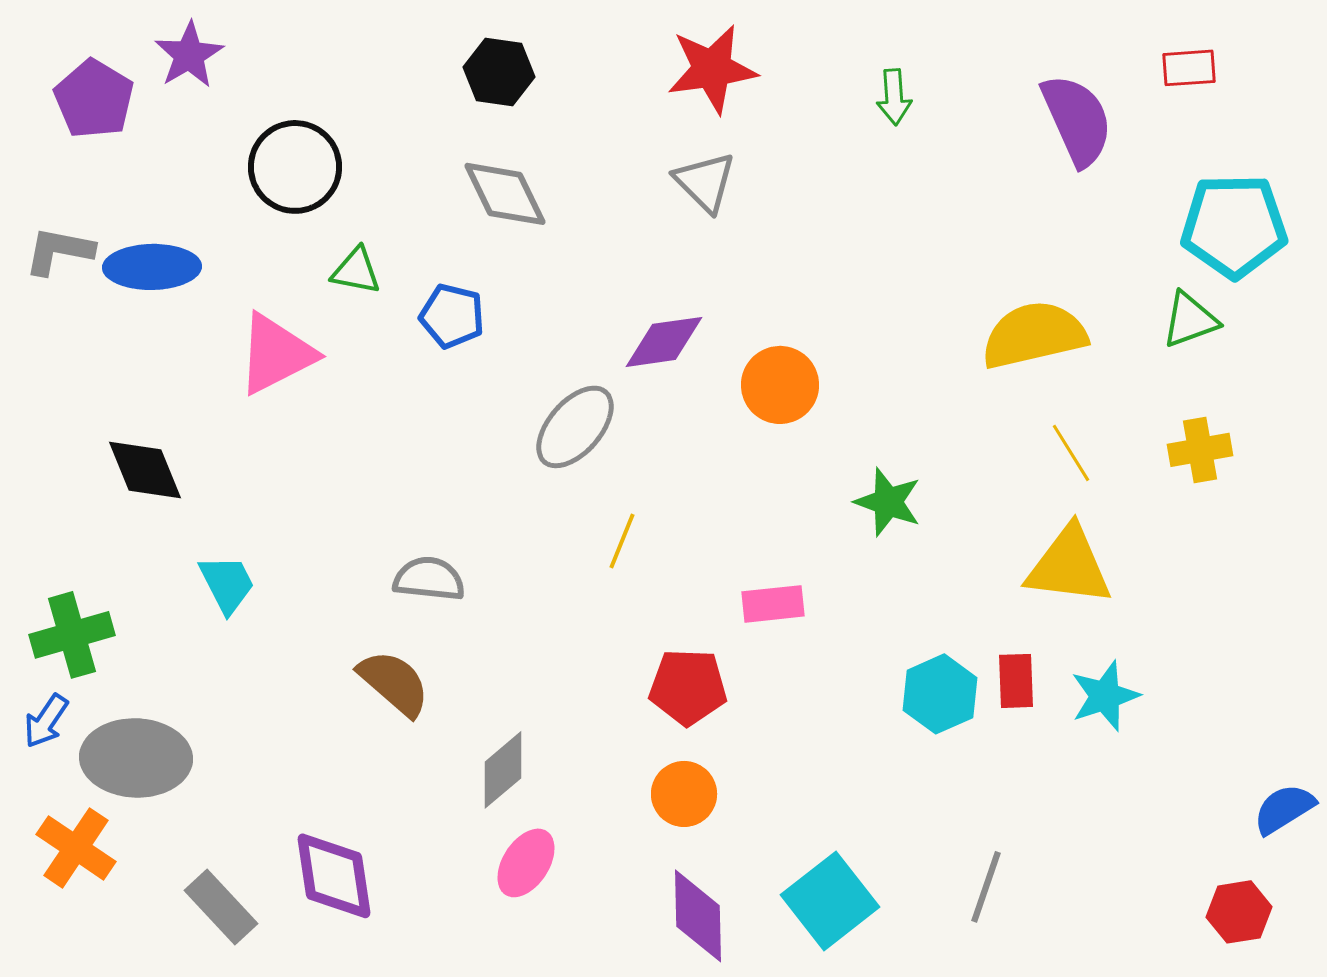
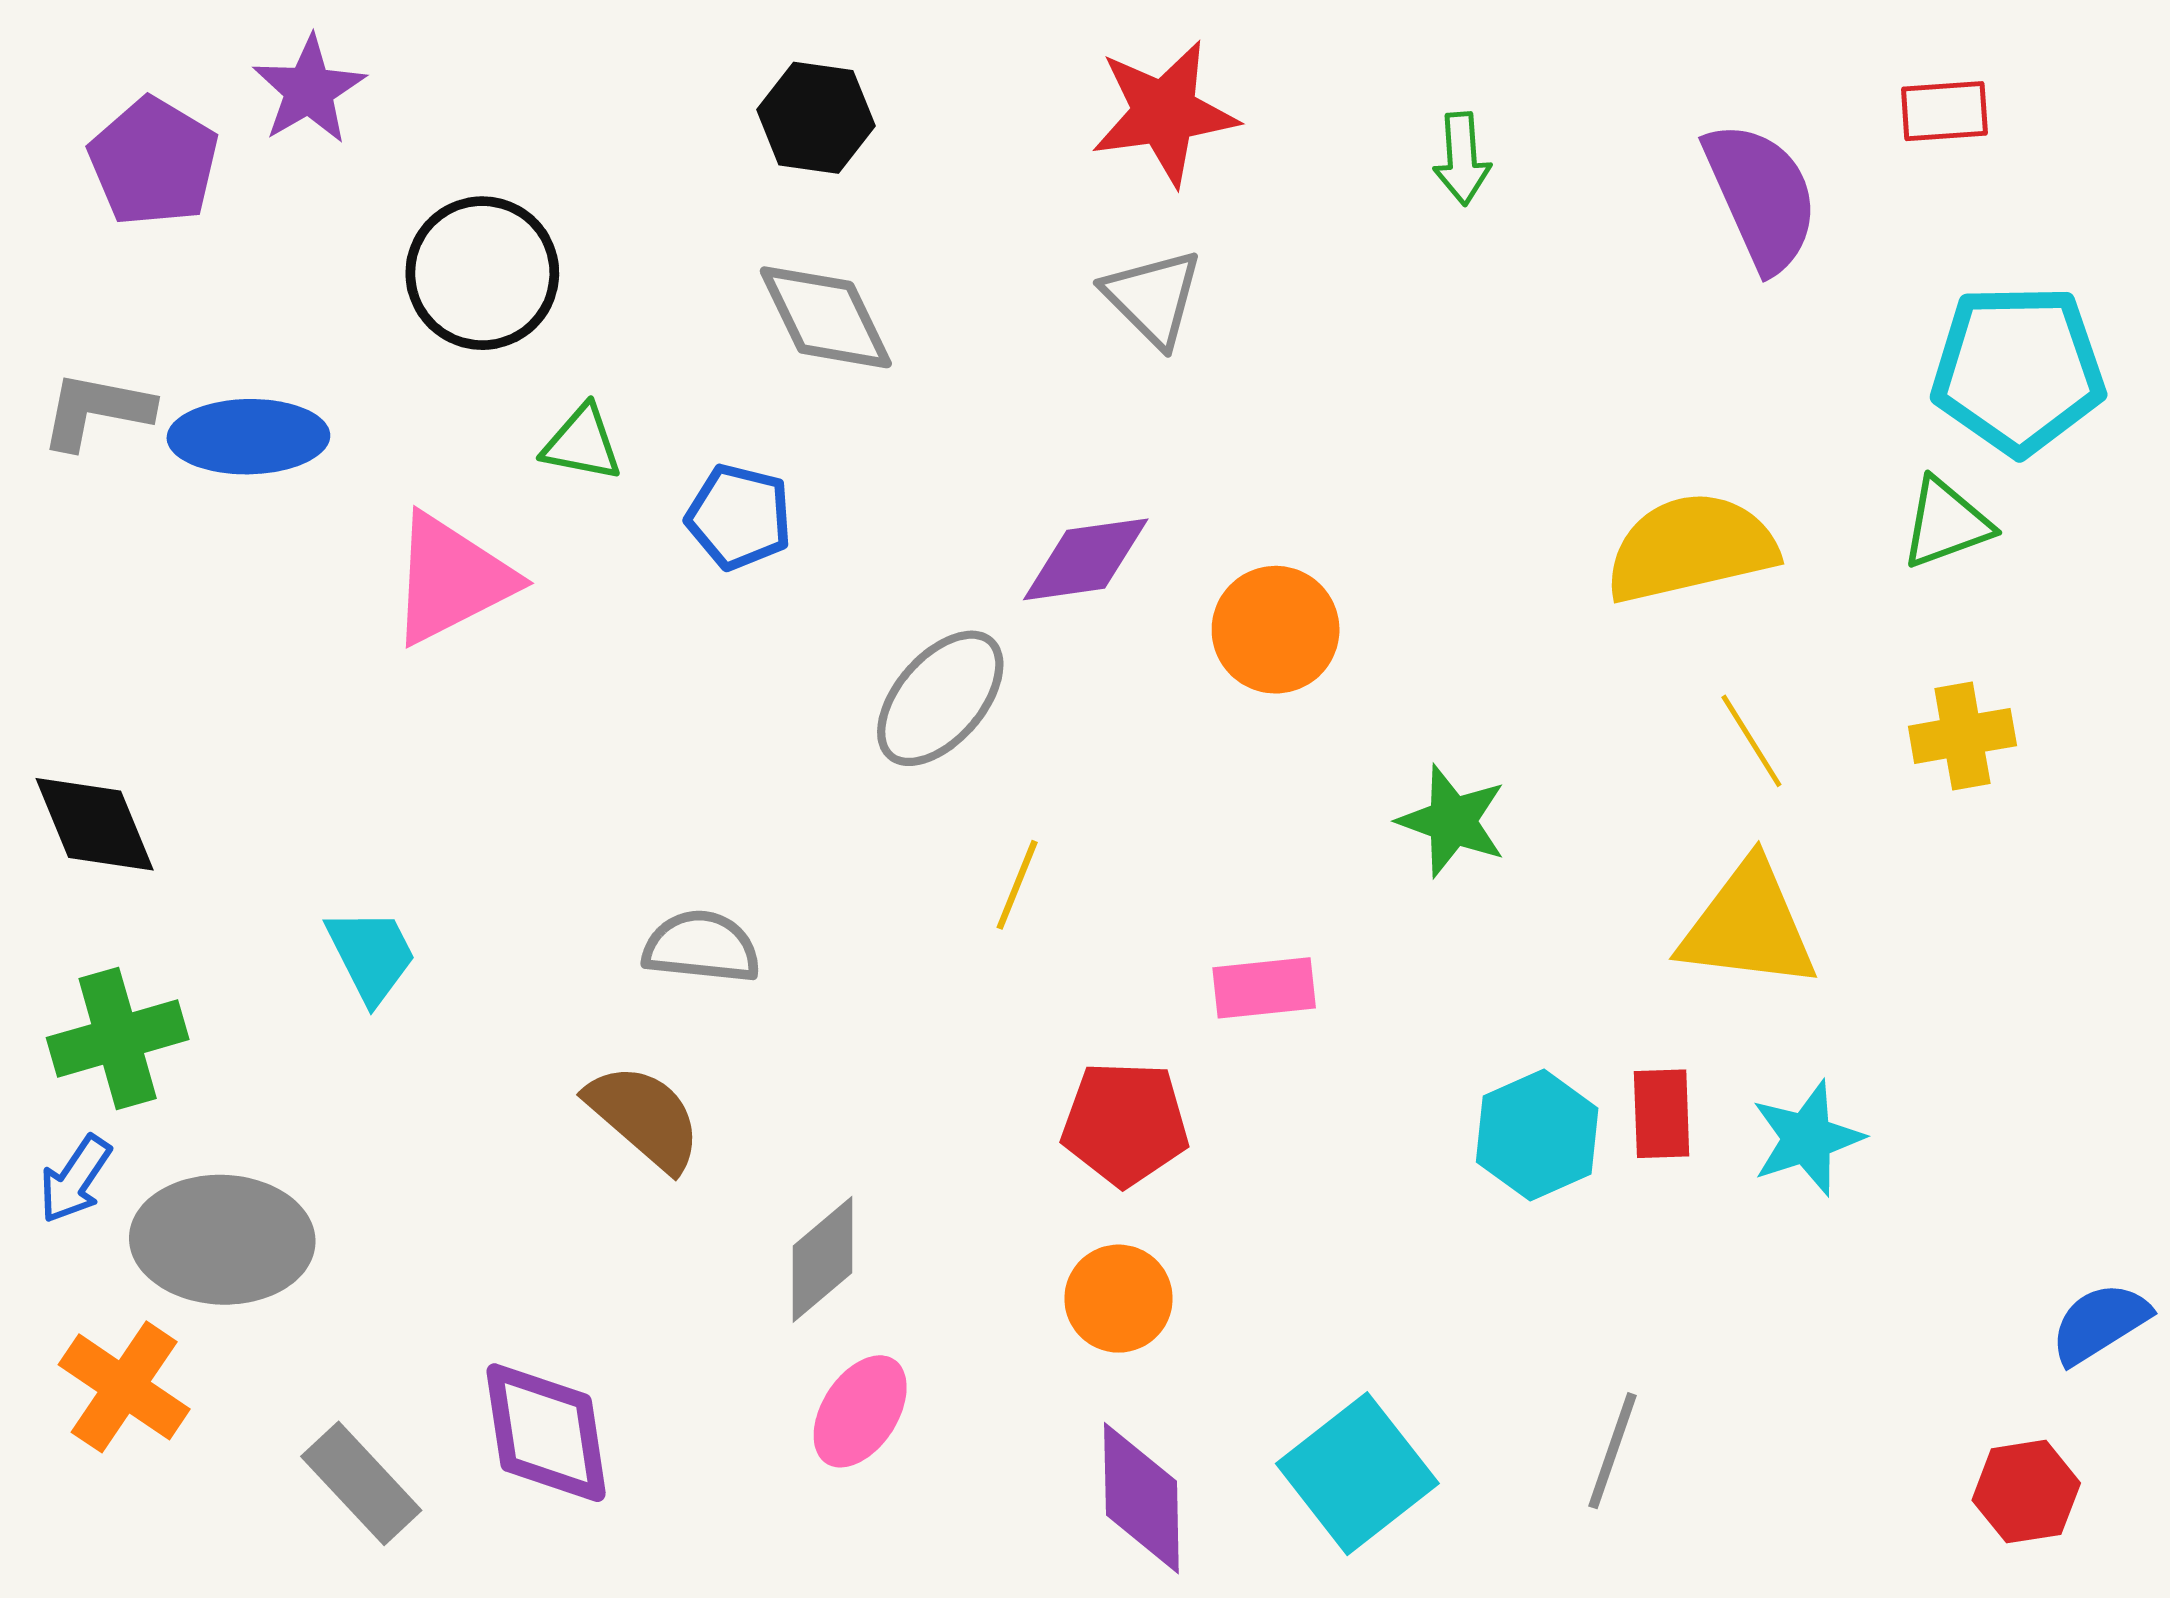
black diamond: (145, 470) -> (95, 824), moved

